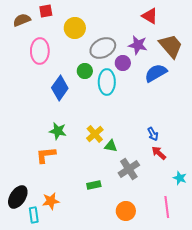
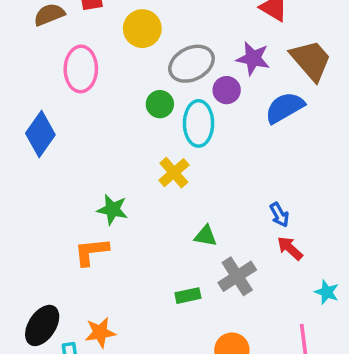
blue diamond: (60, 88) -> (40, 134), moved
yellow cross: (95, 134) -> (174, 173), moved
green rectangle: (94, 185) -> (188, 296), moved

